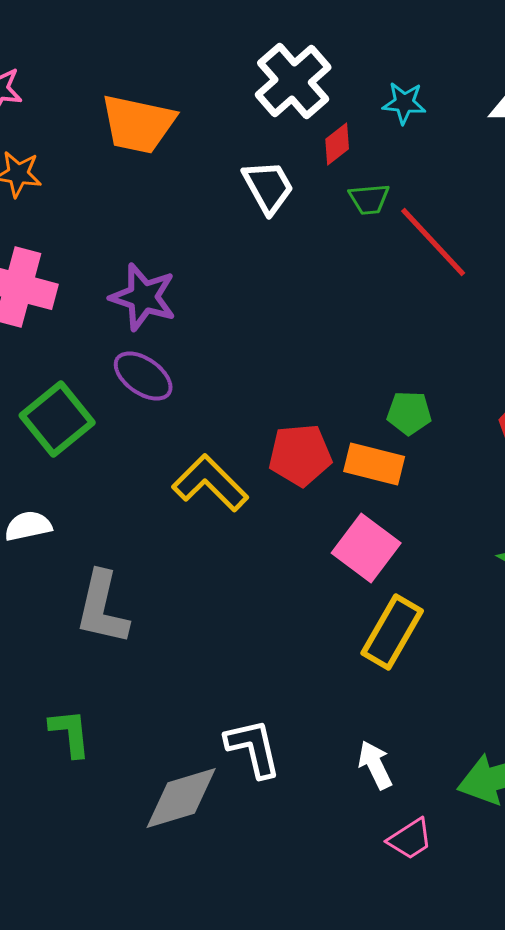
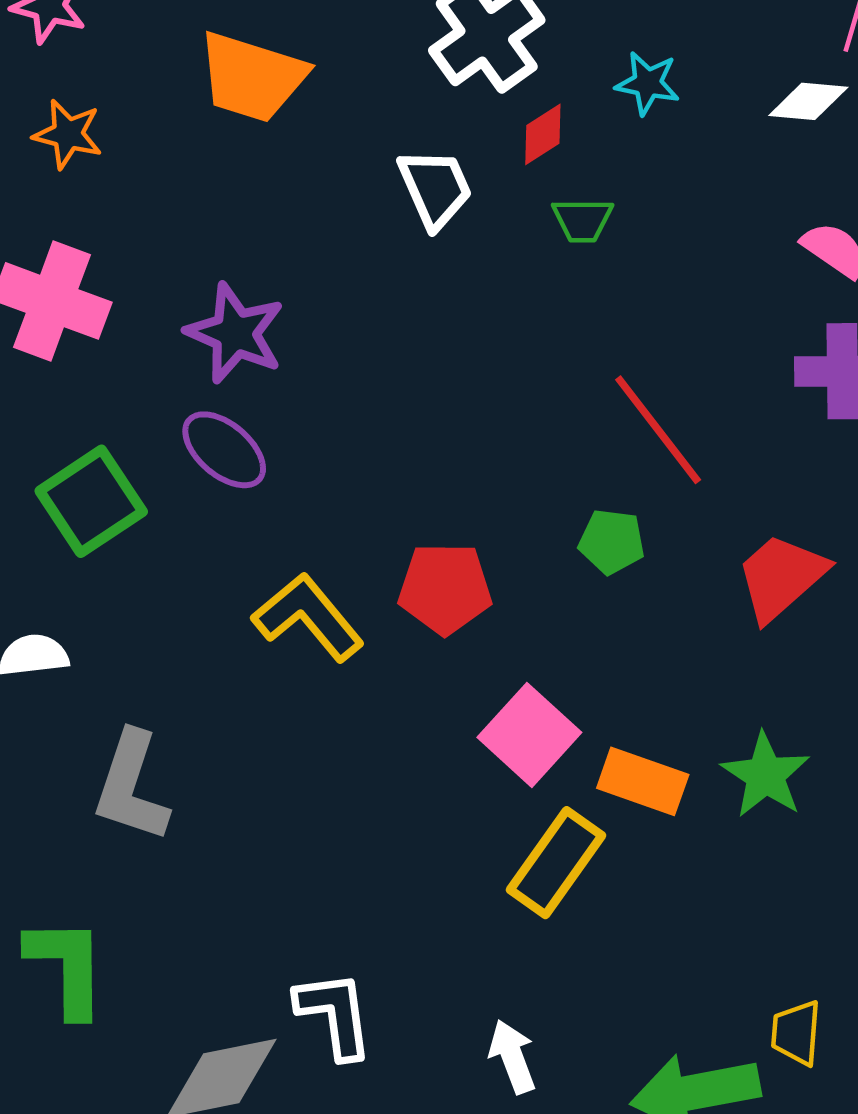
red line: (433, 242) -> (658, 430), moved
orange rectangle: (374, 464) -> (643, 781), moved
green L-shape: (70, 733) -> (67, 967), size x1.4

